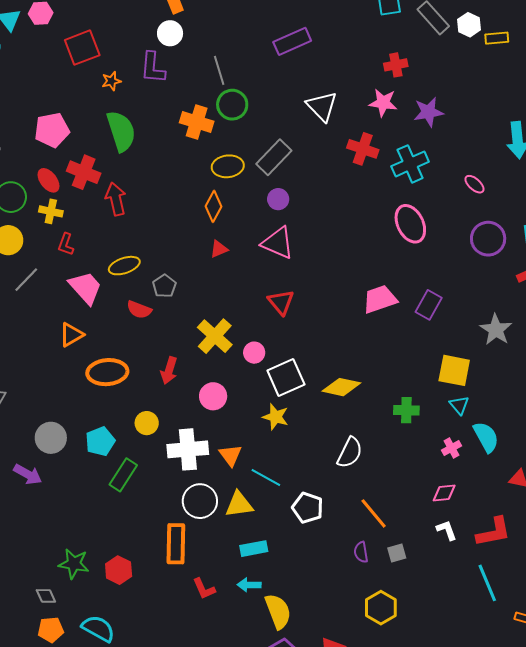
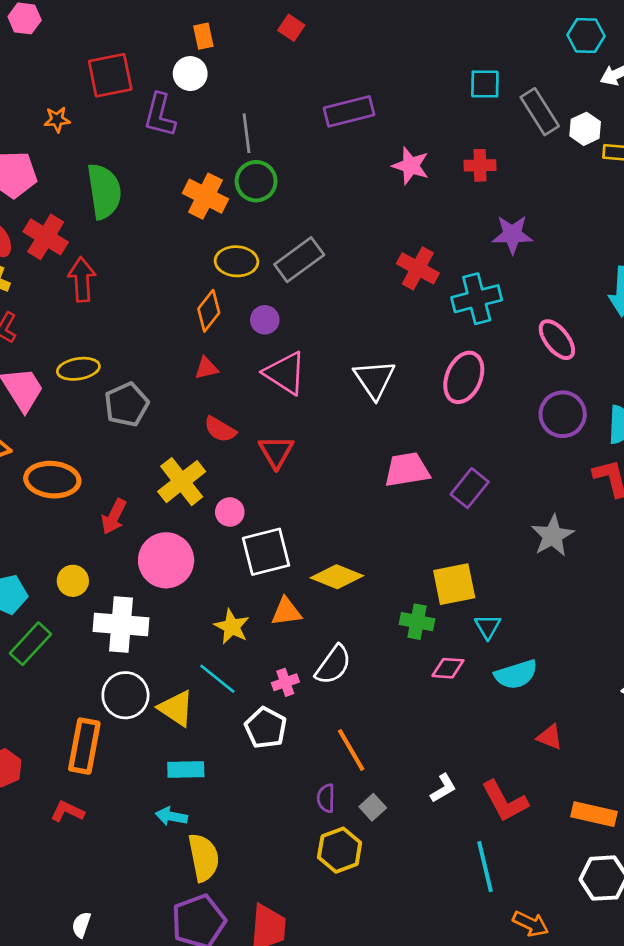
red square: (82, 48) -> (110, 75), moved
orange star: (111, 81) -> (57, 120), moved
pink star: (383, 103) -> (411, 166), moved
white triangle: (322, 106) -> (374, 379), moved
pink ellipse: (474, 184) -> (557, 340), size x1.5
purple circle: (278, 199) -> (265, 320), moved
pink ellipse: (410, 224) -> (464, 377), turned 39
gray pentagon: (164, 286) -> (127, 405), size x1.4
red semicircle: (139, 310) -> (220, 429), moved
yellow square: (454, 370) -> (454, 584), moved, turned -32
orange ellipse: (107, 372) -> (52, 480), moved
pink circle: (213, 396) -> (166, 560), size x1.5
yellow star: (276, 417) -> (232, 627), moved
cyan semicircle: (486, 437) -> (516, 674), turned 92
pink cross: (452, 448) -> (285, 682), moved
orange triangle: (230, 455) -> (286, 612), moved, turned 50
pink diamond: (444, 493) -> (448, 668), moved
yellow triangle: (239, 504) -> (176, 708), turned 32
white L-shape: (447, 530) -> (443, 788), turned 70
red L-shape: (494, 532) -> (505, 801), turned 63
gray square: (397, 553) -> (373, 807), turned -36
red L-shape: (204, 589) -> (67, 812), moved, turned 130
yellow hexagon: (381, 608) -> (340, 850), moved

